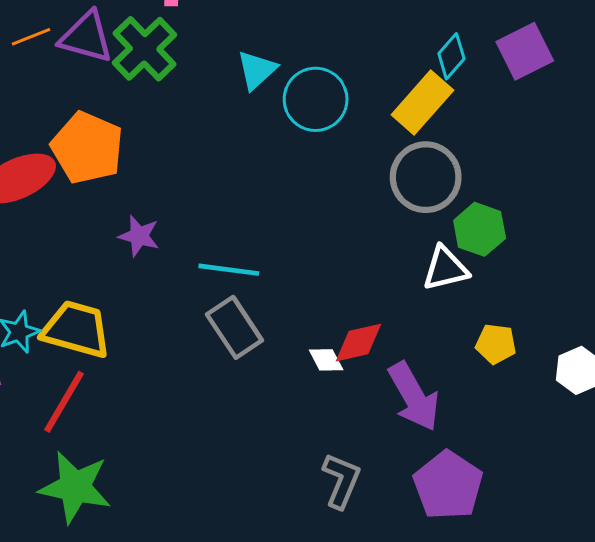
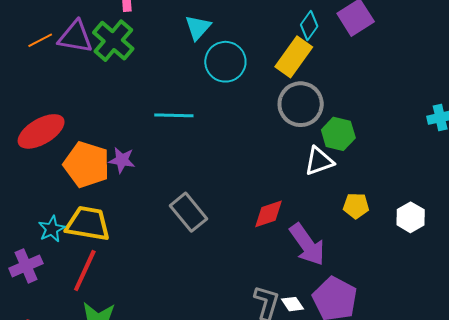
cyan triangle: (257, 70) -> (198, 27), moved
orange pentagon: (87, 148) -> (87, 165), moved
cyan line: (229, 270) -> (174, 115), moved
white diamond: (326, 360) -> (293, 304), moved

